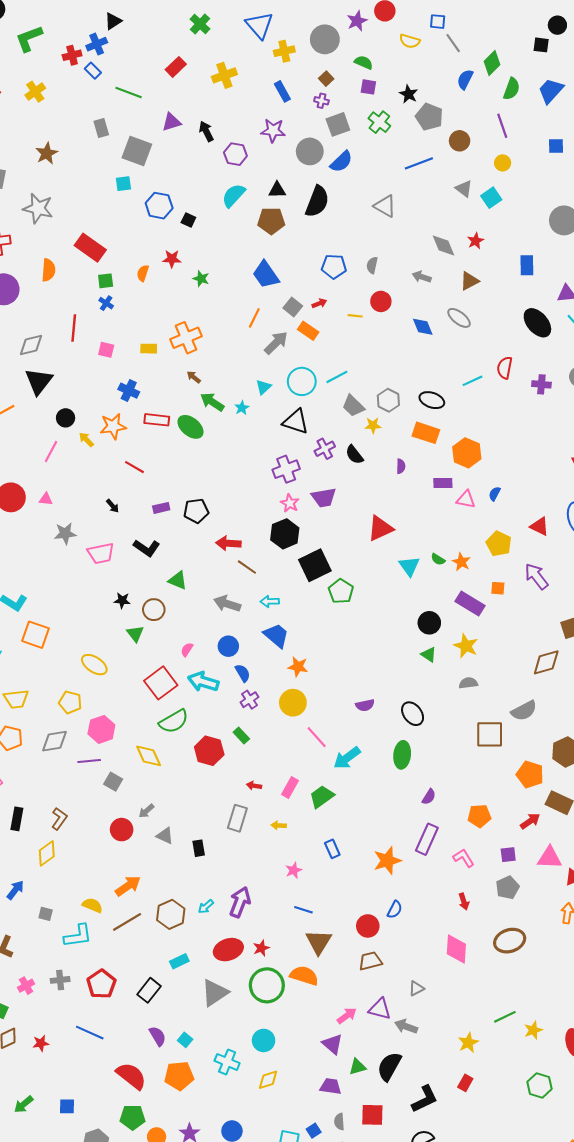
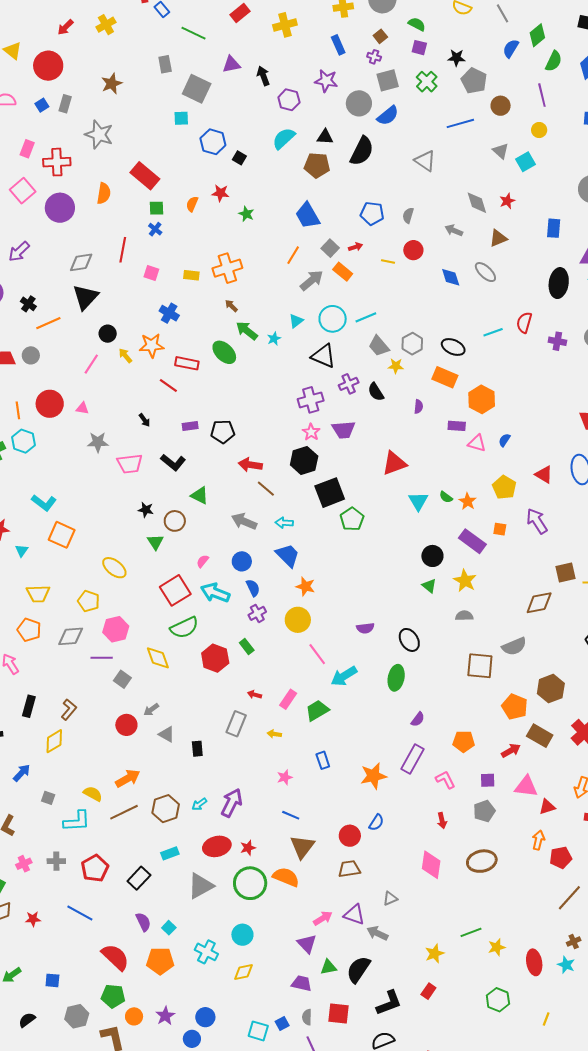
black star: (409, 94) -> (456, 58), turned -30
black ellipse: (537, 323) -> (559, 283), turned 44
red rectangle: (157, 420) -> (187, 363), moved

